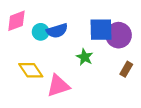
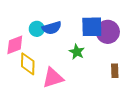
pink diamond: (16, 21) -> (15, 45), moved
brown rectangle: (126, 69) -> (115, 71), moved, turned -32
yellow diamond: (31, 70) -> (28, 64), turned 35

